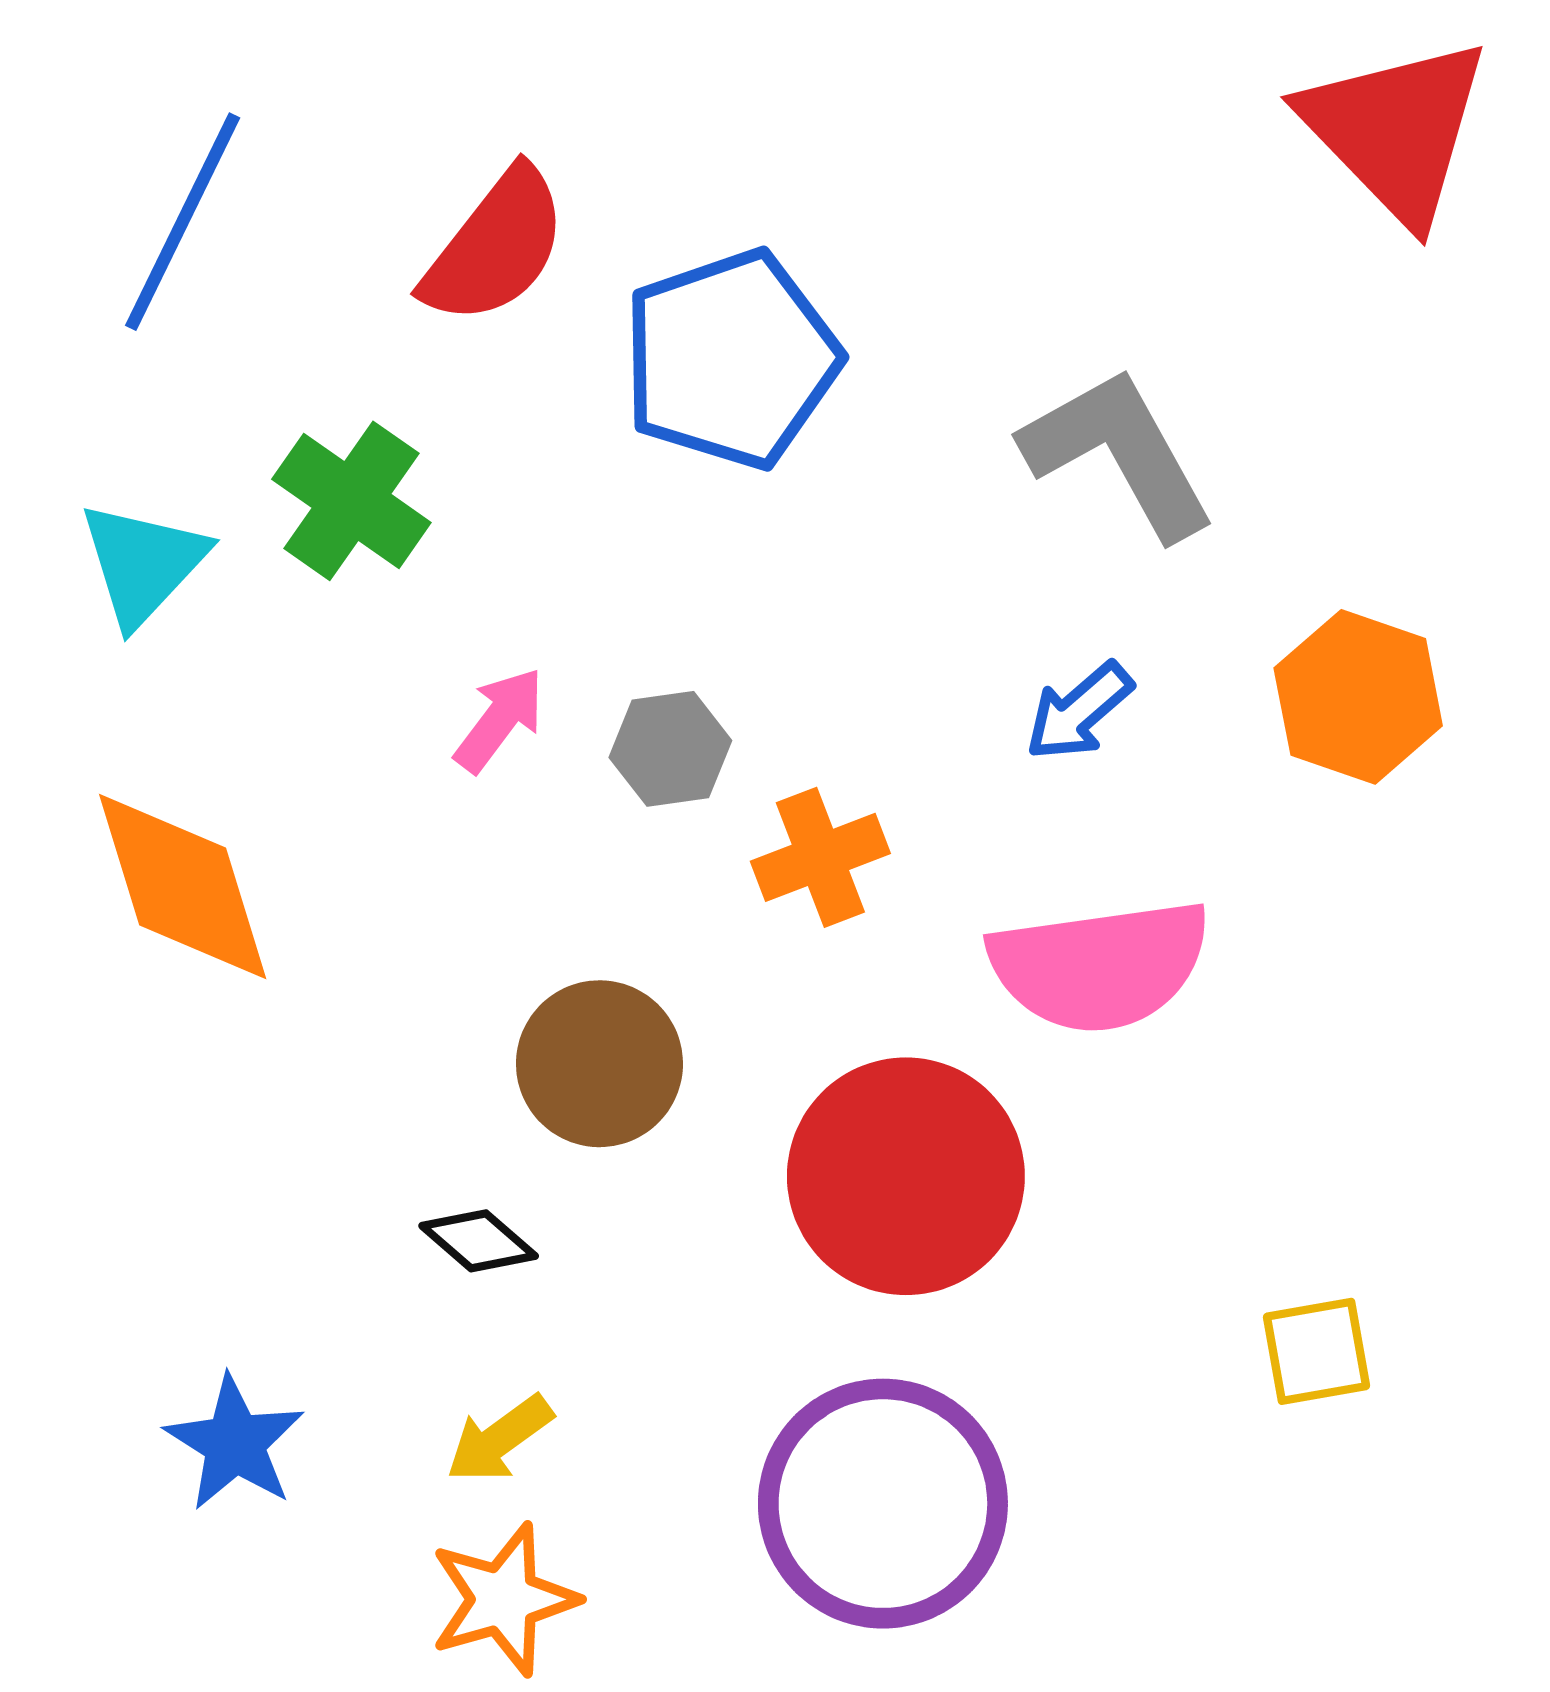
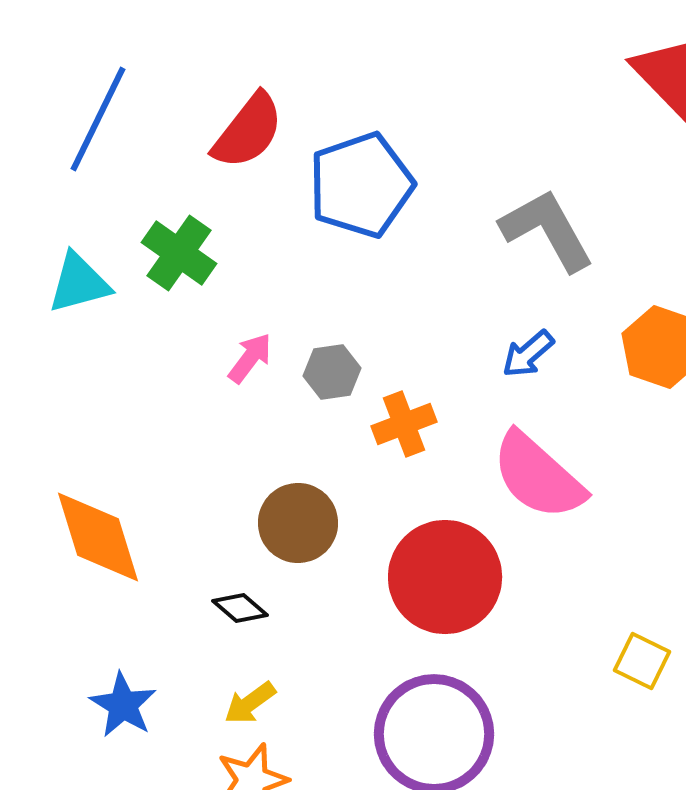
cyan triangle: (143, 563) -> (79, 283), turned 32
orange diamond: (183, 887) -> (98, 537), moved
pink semicircle: (1100, 966) -> (538, 476), turned 50
yellow square: (1317, 1351) -> (642, 661), turned 36

